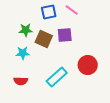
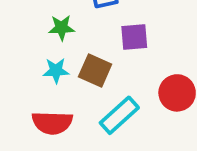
brown square: (44, 39) -> (95, 71), moved
red semicircle: (21, 81) -> (52, 123), size x1.5

